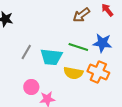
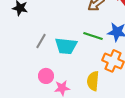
yellow semicircle: (73, 73) -> (93, 81), moved, turned 84

